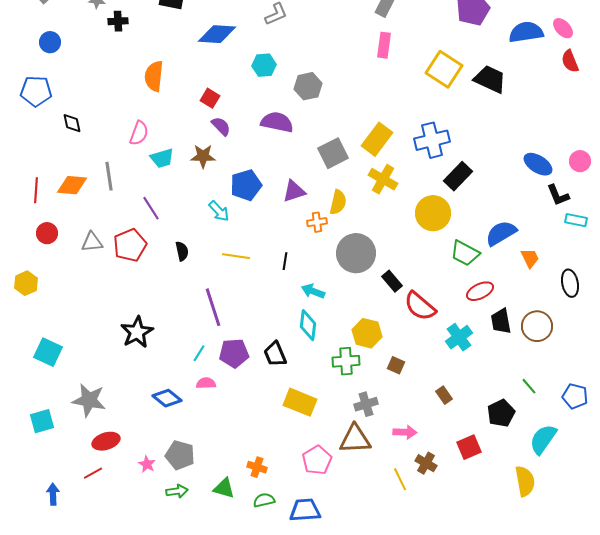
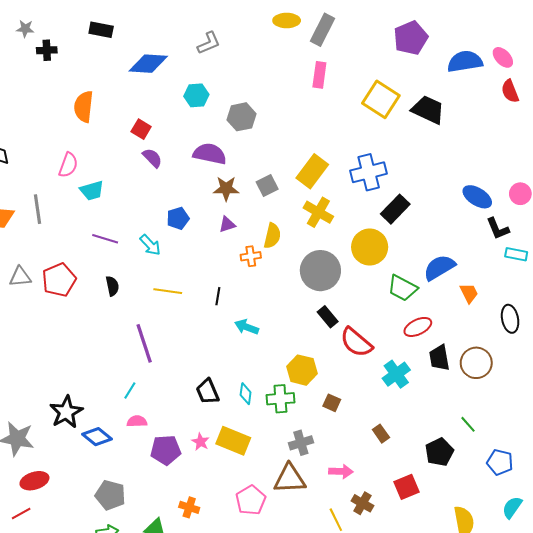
gray square: (333, 153) -> (267, 186), size x0.7
brown star: (203, 156) -> (226, 189), moved
blue pentagon: (246, 185) -> (178, 218), size x0.7
purple triangle: (294, 191) -> (227, 224), size x0.7
purple line: (151, 208) -> (105, 239), moved, turned -40
gray circle: (356, 253) -> (320, 271), moved
cyan diamond: (308, 325) -> (246, 394), moved, size x0.7
black star: (137, 332) -> (66, 412), moved
purple pentagon: (234, 353) -> (166, 450), moved
blue pentagon: (575, 396) -> (500, 462), moved
cyan semicircle: (543, 439) -> (512, 507), moved, size x0.7
pink star: (147, 464) -> (201, 442), moved

